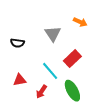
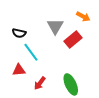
red rectangle: (72, 59) -> (73, 39), moved
cyan line: (50, 71) -> (31, 52), moved

